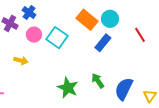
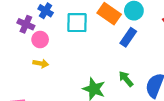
pink circle: (34, 35) -> (40, 40), moved
cyan square: (57, 38) -> (77, 23), moved, turned -30

